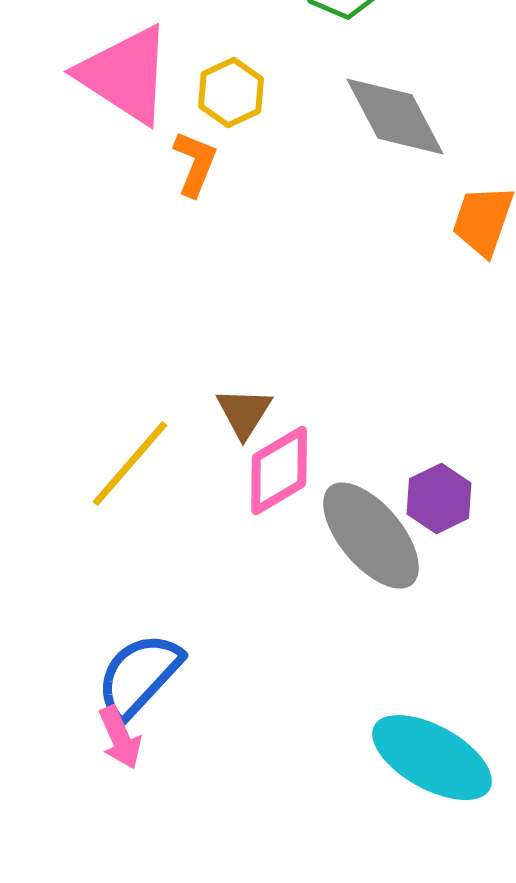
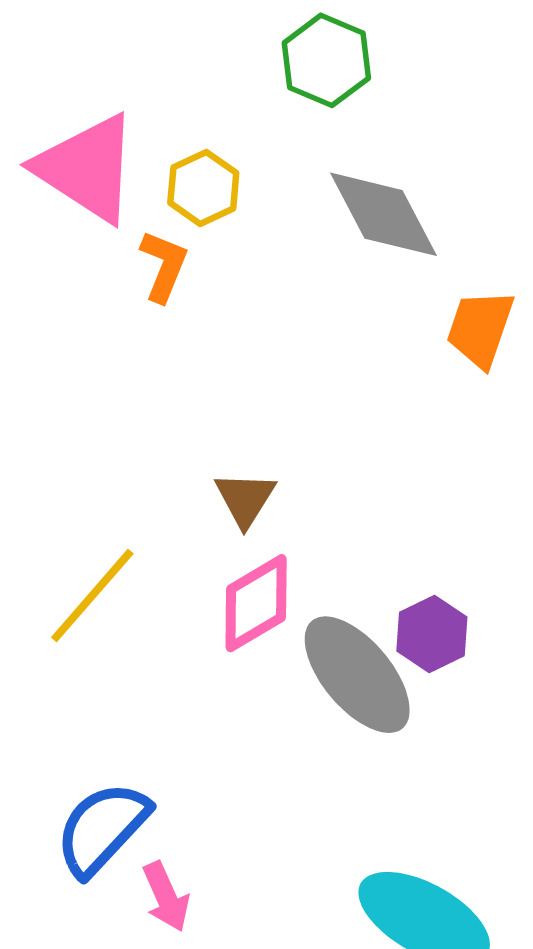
brown triangle: (244, 413) -> (245, 499), moved
pink arrow: (120, 738) -> (166, 897), moved

